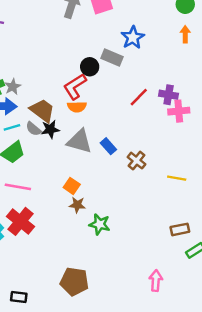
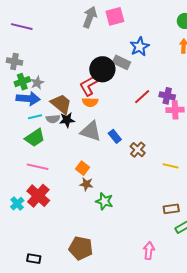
black circle: (90, 67) -> (102, 69), size x1.6
gray semicircle: (34, 129) -> (53, 119), turned -48

